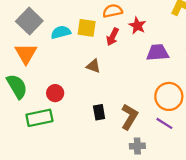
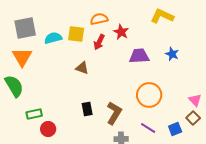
gray square: (29, 21) -> (25, 28), turned 35
red circle: (55, 93) -> (48, 129), moved
green rectangle: (39, 118) -> (34, 114), size x0.7
purple line: (164, 123) -> (148, 128), moved

